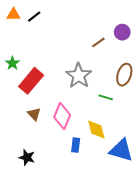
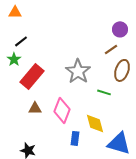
black line: (34, 17) -> (21, 41), moved
brown line: (98, 42) -> (111, 49), moved
brown triangle: (34, 114) -> (35, 108), turned -48

